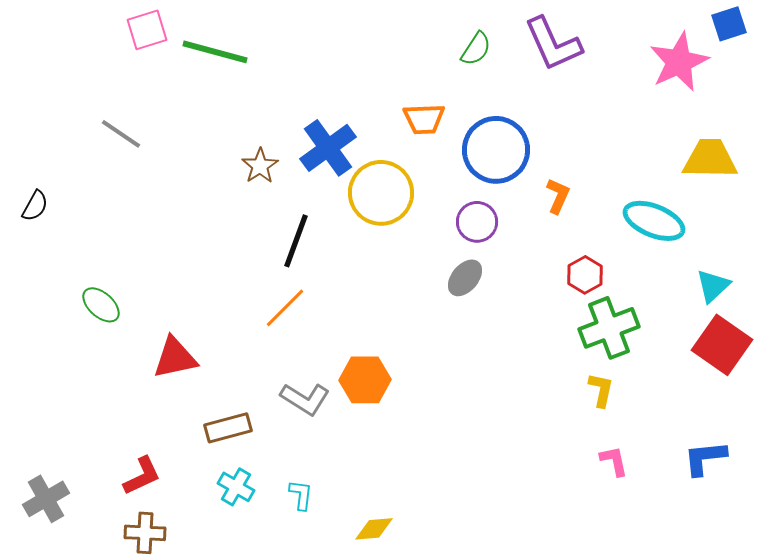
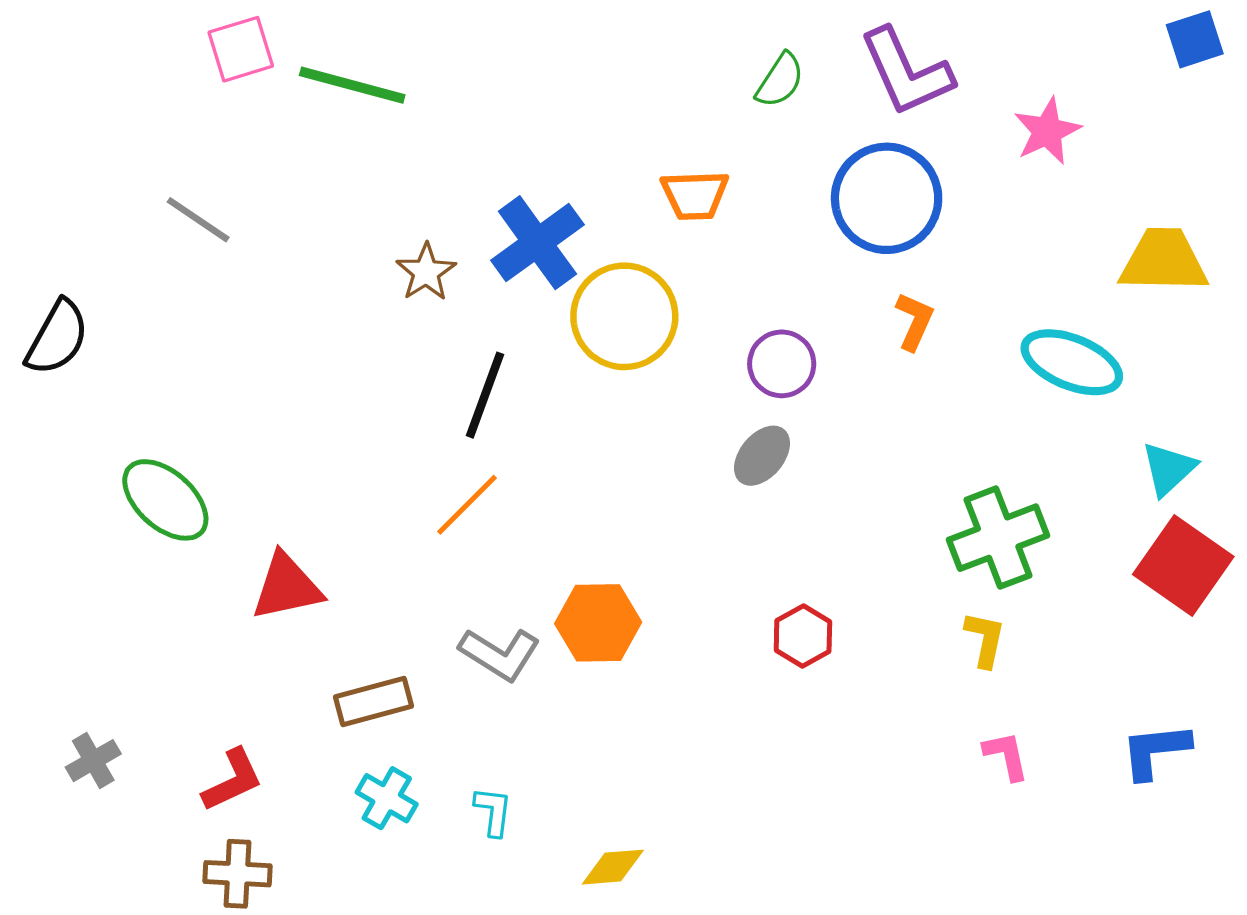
pink star: (679, 62) -> (1047, 131), moved, size x0.7
blue circle: (496, 150) -> (887, 198), moved
black semicircle: (35, 206) -> (57, 338), size x1.5
red hexagon: (585, 275) -> (803, 636), moved
green ellipse: (101, 305) -> (165, 500), size x1.4
gray cross: (46, 499) -> (93, 761), moved, size x0.7

